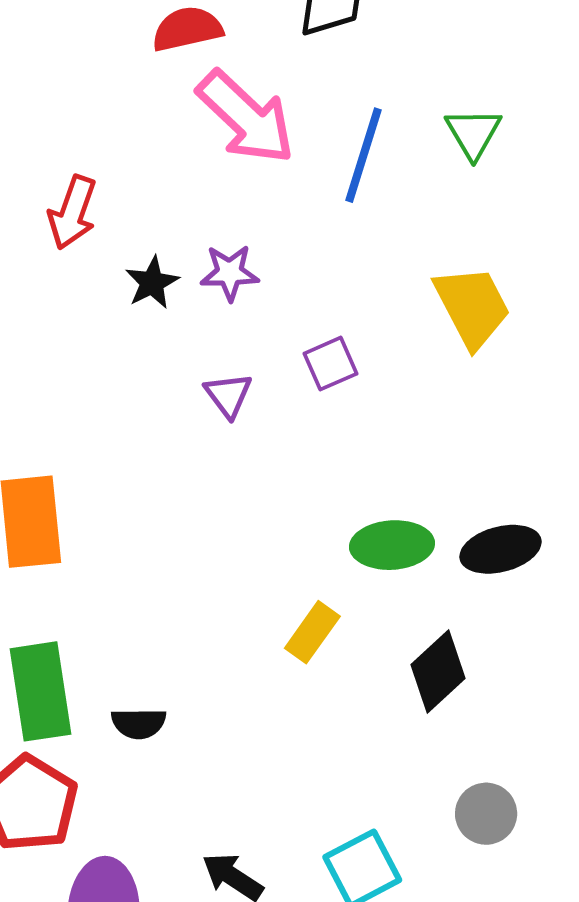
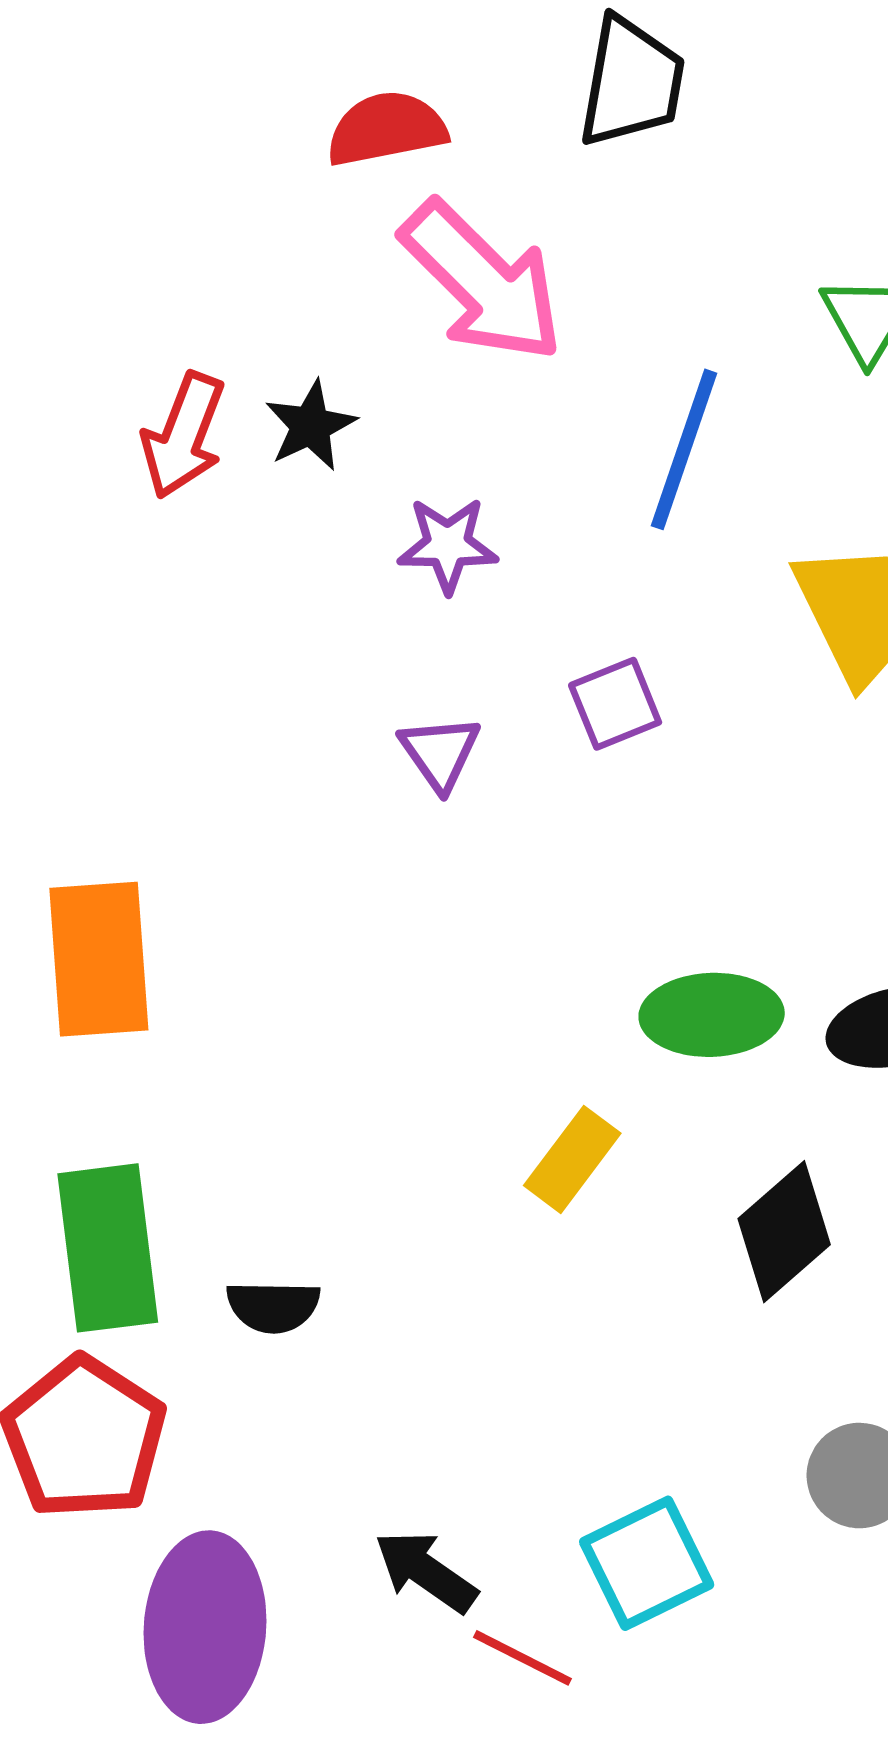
blue line: (363, 155) -> (684, 449), moved
black star: (152, 283) -> (311, 426), moved

